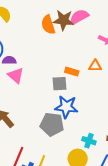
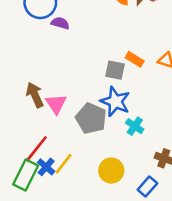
pink triangle: (16, 75) -> (56, 104), moved
cyan cross: (89, 141) -> (135, 126), moved

